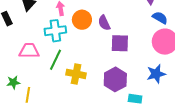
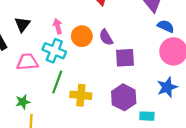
cyan cross: (55, 31) -> (54, 51), turned 35
pink trapezoid: (29, 51) -> (27, 62), moved
green star: (13, 82) -> (23, 102), moved

